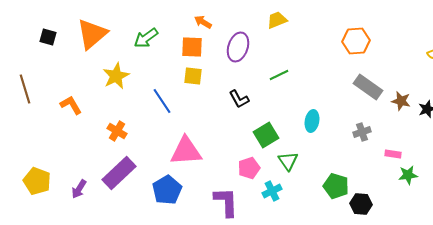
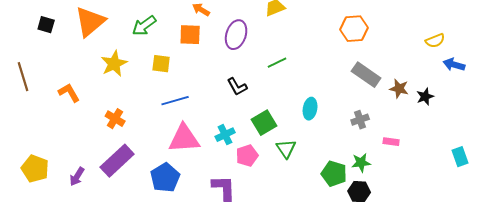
yellow square: (193, 76) -> (161, 64), moved
blue line: (162, 101) -> (175, 101), moved, turned -72
green star: (408, 175) -> (361, 163), moved
cyan cross: (272, 191) -> (225, 135), moved

